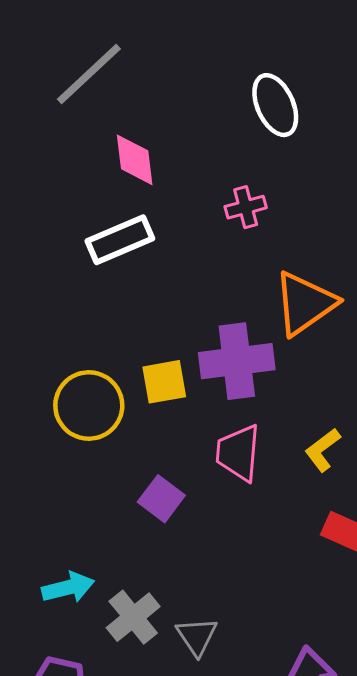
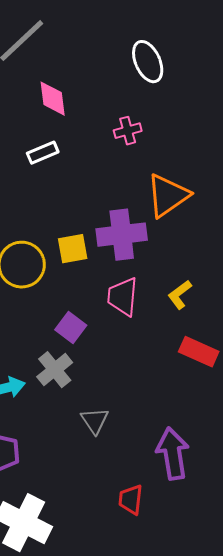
white rectangle: (120, 240) -> (43, 153), size x0.7
gray cross: (133, 617) -> (55, 370), moved

